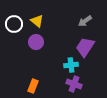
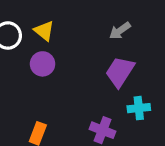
cyan cross: (71, 65) -> (139, 108), moved

